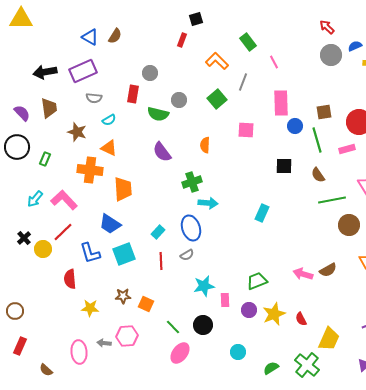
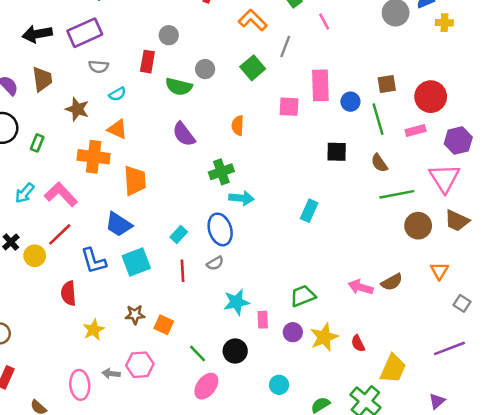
pink rectangle: (281, 103) -> (320, 85), moved
yellow star: (90, 308) -> (94, 330), turned -30

